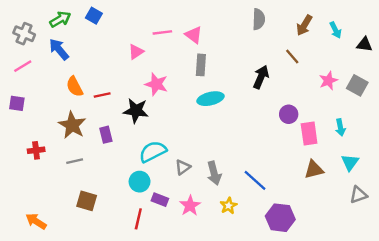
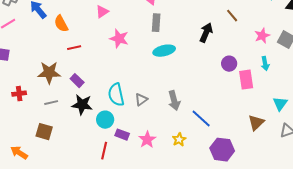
orange semicircle: (75, 87) -> (61, 24), moved
black star: (136, 111) -> (82, 105), moved
brown star: (72, 125) -> (49, 73), turned -30
cyan arrow: (340, 127) -> (265, 64), moved
purple rectangle: (106, 135) -> (77, 81), turned -32
cyan semicircle: (153, 152) -> (116, 95), turned -75
gray triangle: (183, 167) -> (141, 100), moved
brown triangle: (314, 170) -> (256, 123), moved, turned -30
gray arrow: (214, 173) -> (174, 101), moved
brown square: (87, 201) -> (44, 132), moved

